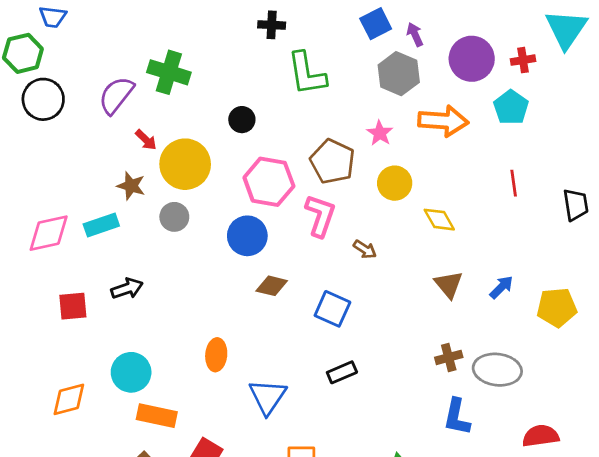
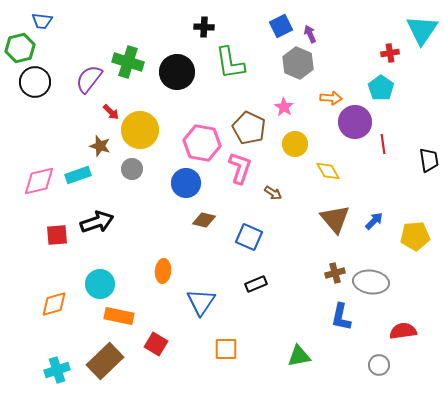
purple circle: (472, 59) -> (355, 122), moved
black circle: (242, 120) -> (177, 72), moved, size x1.8
orange arrow: (443, 121) -> (331, 98), size x0.6
brown triangle: (449, 284) -> (335, 219), size x1.4
black arrow: (127, 289) -> (97, 222), size x1.4

